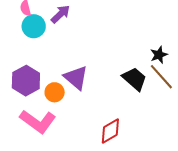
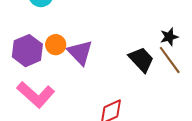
orange circle: (55, 92) -> (56, 45), moved

